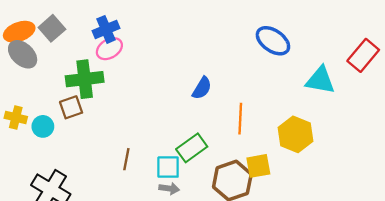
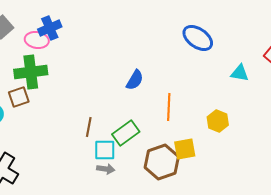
pink ellipse: (109, 49) -> (37, 40), moved, turned 40
cyan triangle: (320, 80) -> (240, 73), size x0.7
yellow hexagon: (296, 134) -> (218, 121), size x0.7
brown line: (126, 159) -> (89, 127), moved

